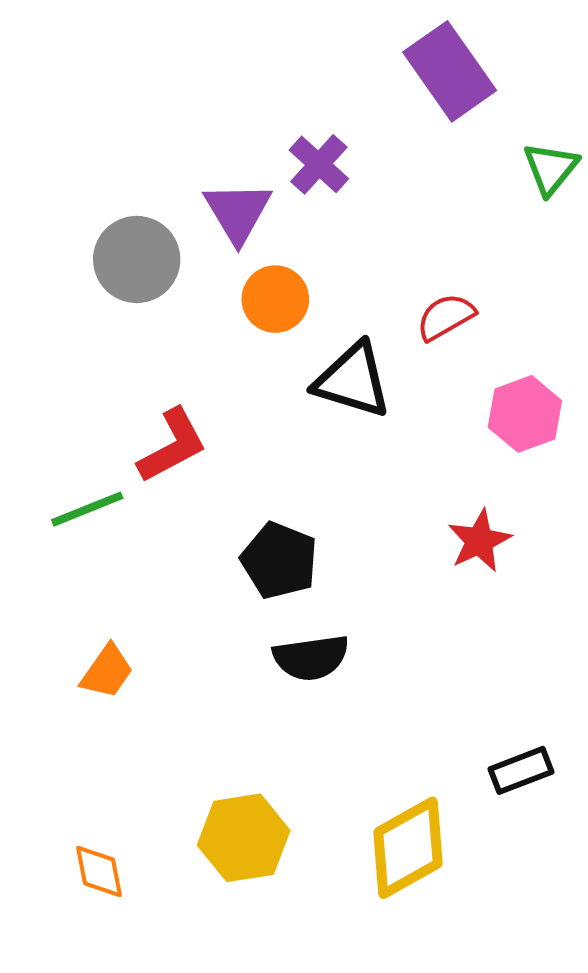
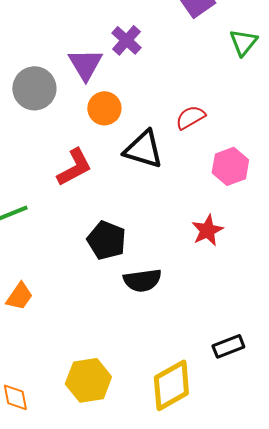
red L-shape: (172, 446) -> (74, 167), moved
black semicircle: (311, 658) -> (142, 280), moved

